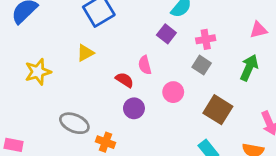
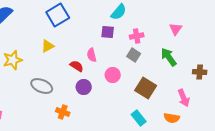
pink triangle: (258, 30) -> (176, 29), turned -40
purple square: (166, 34) -> (108, 32), turned -32
green arrow: (249, 68) -> (169, 57), turned -60
gray ellipse: (74, 123) -> (42, 86), moved

